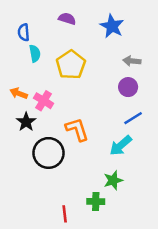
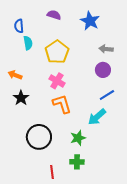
pink cross: (44, 101) -> (57, 81), moved
black circle: (48, 153) -> (39, 137), moved
green star: (113, 180) -> (78, 138), moved

